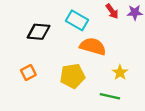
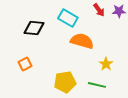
yellow pentagon: (72, 76) -> (65, 82), moved

